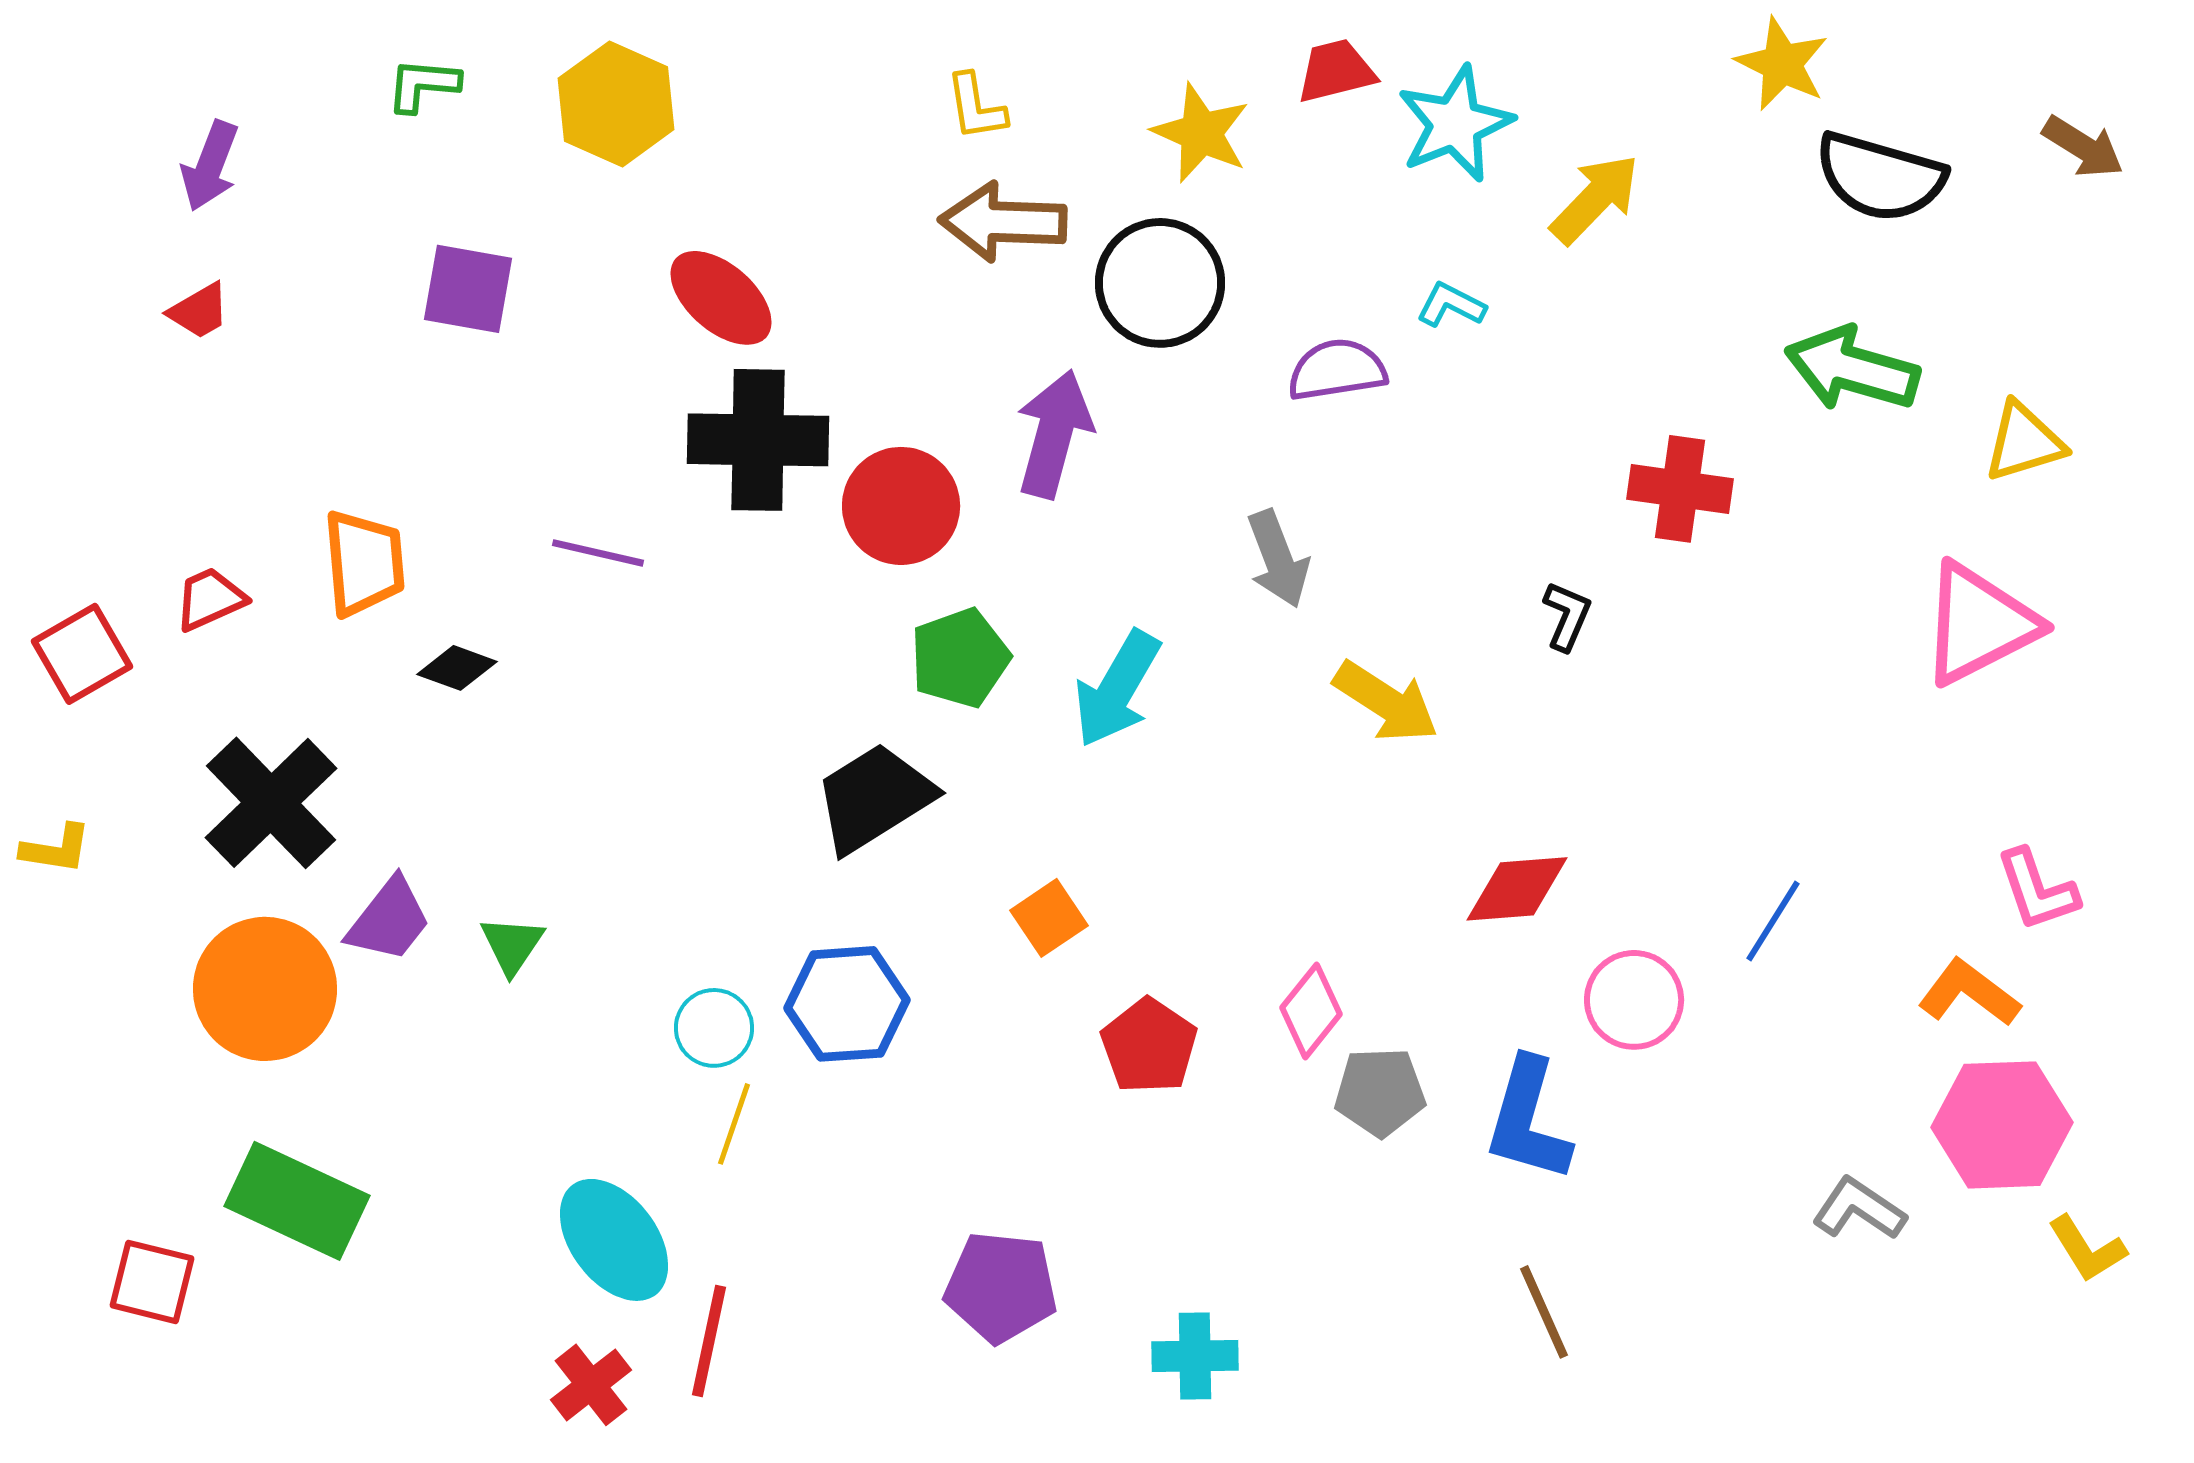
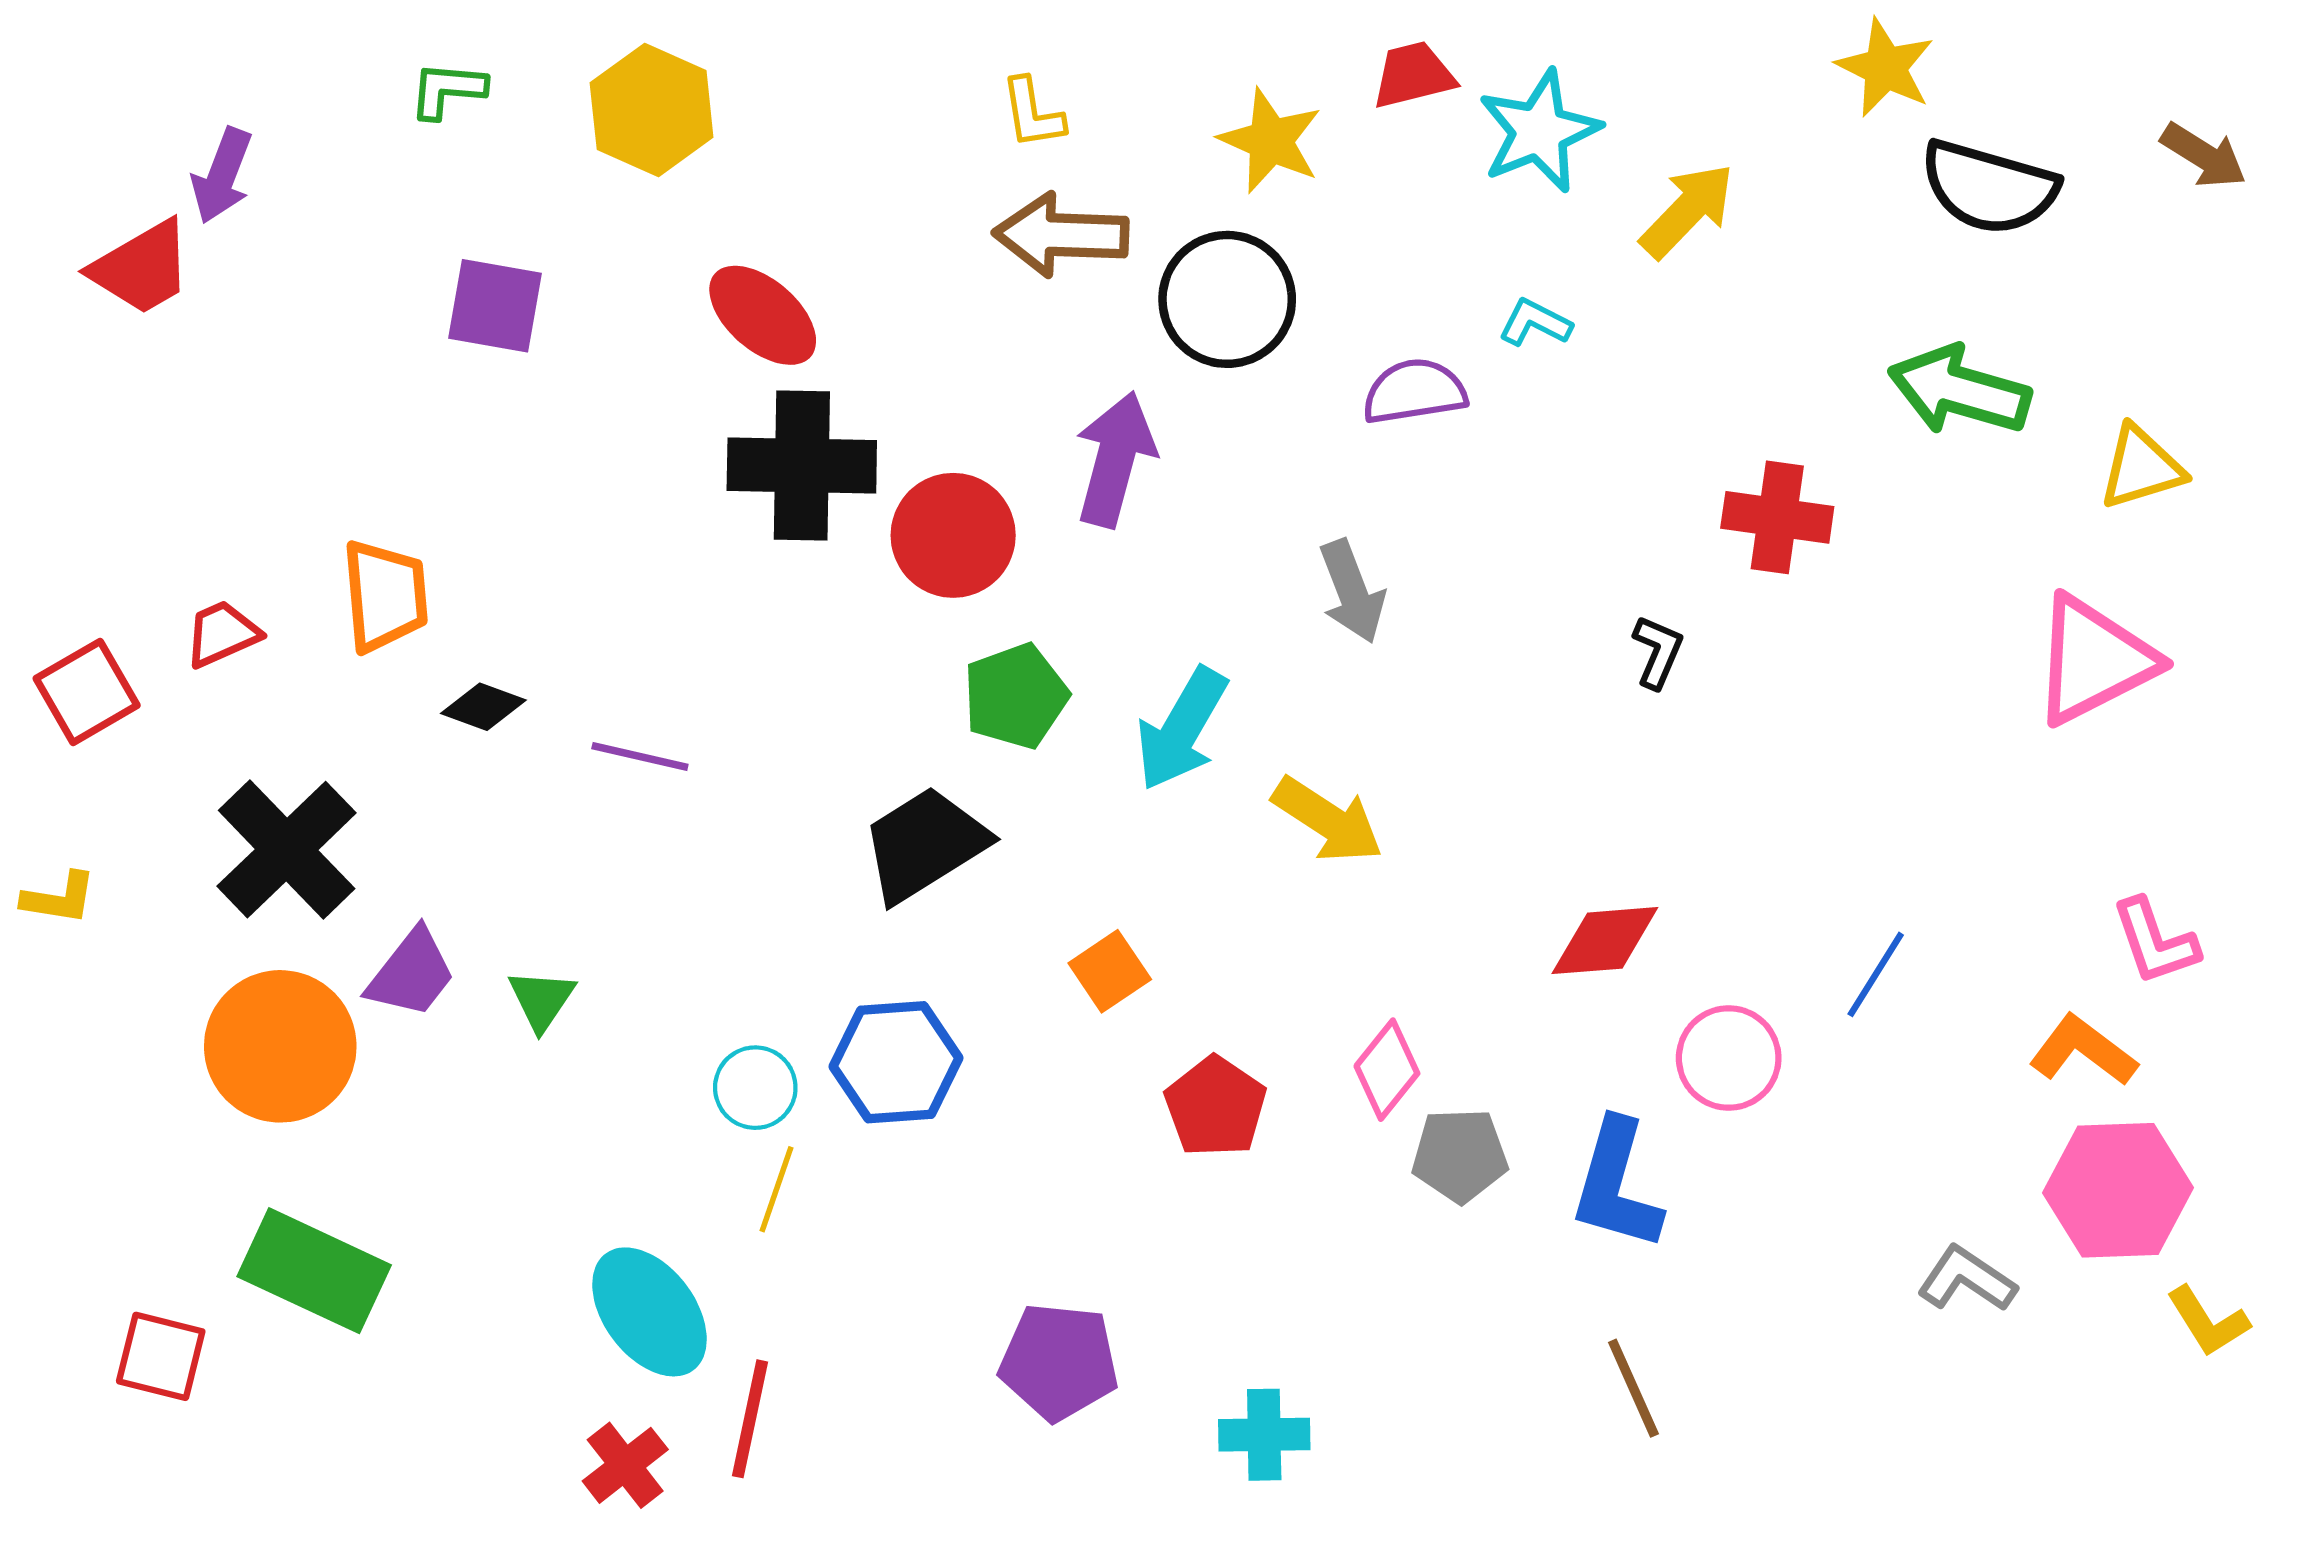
red trapezoid: (199, 311) -> (142, 268), moved, size x1.6
purple line: (598, 553) -> (640, 756), moved
yellow arrow: (1386, 702) -> (1328, 820), moved

